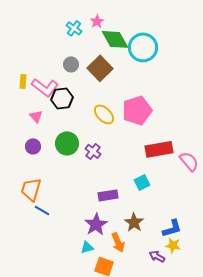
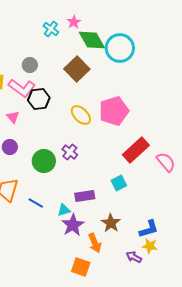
gray circle: (71, 64) -> (30, 65), moved
green circle: (67, 143) -> (44, 161), moved
red rectangle: (159, 149) -> (136, 150), turned -32
blue line: (42, 210) -> (36, 203), moved
cyan triangle: (87, 247) -> (64, 210), moved

